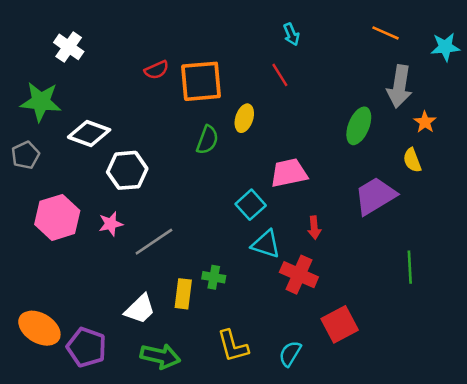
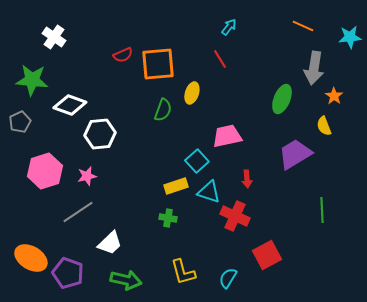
cyan arrow: (291, 34) -> (229, 27), turned -120
gray line: (154, 242) -> (78, 212), moved
yellow rectangle: (183, 294) -> (176, 186), moved, turned 65

